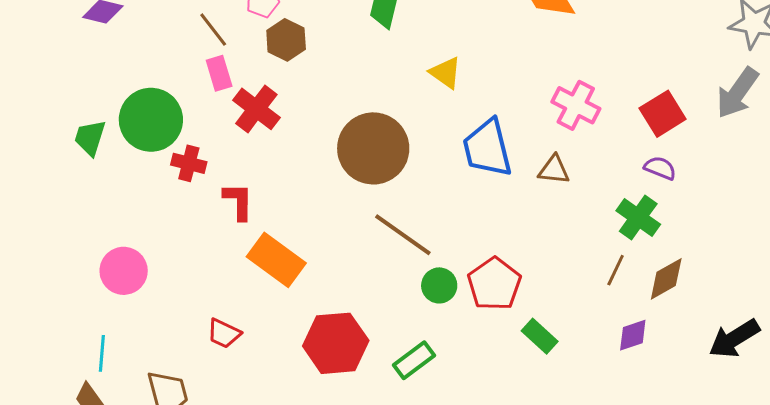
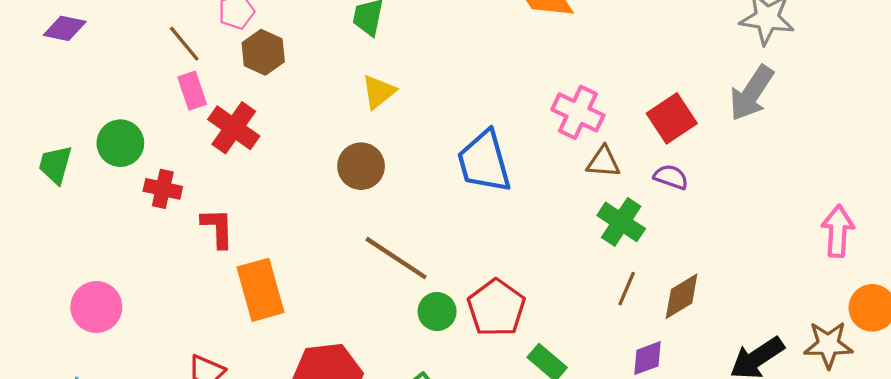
yellow triangle: (445, 73) -> (379, 92), moved, turned 48
green circle: (151, 120) -> (120, 143), size x0.7
brown circle: (373, 148) -> (361, 166), size x0.6
brown triangle: (554, 170) -> (603, 162), moved
green cross: (638, 218) -> (621, 222), moved
orange rectangle: (276, 260) -> (260, 290), turned 40

